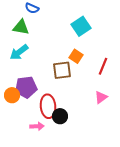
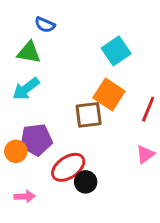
orange square: (76, 56) -> (109, 95), size x1.5
red ellipse: (48, 106) -> (68, 167), turned 60
pink arrow: (37, 126) -> (25, 196), moved

